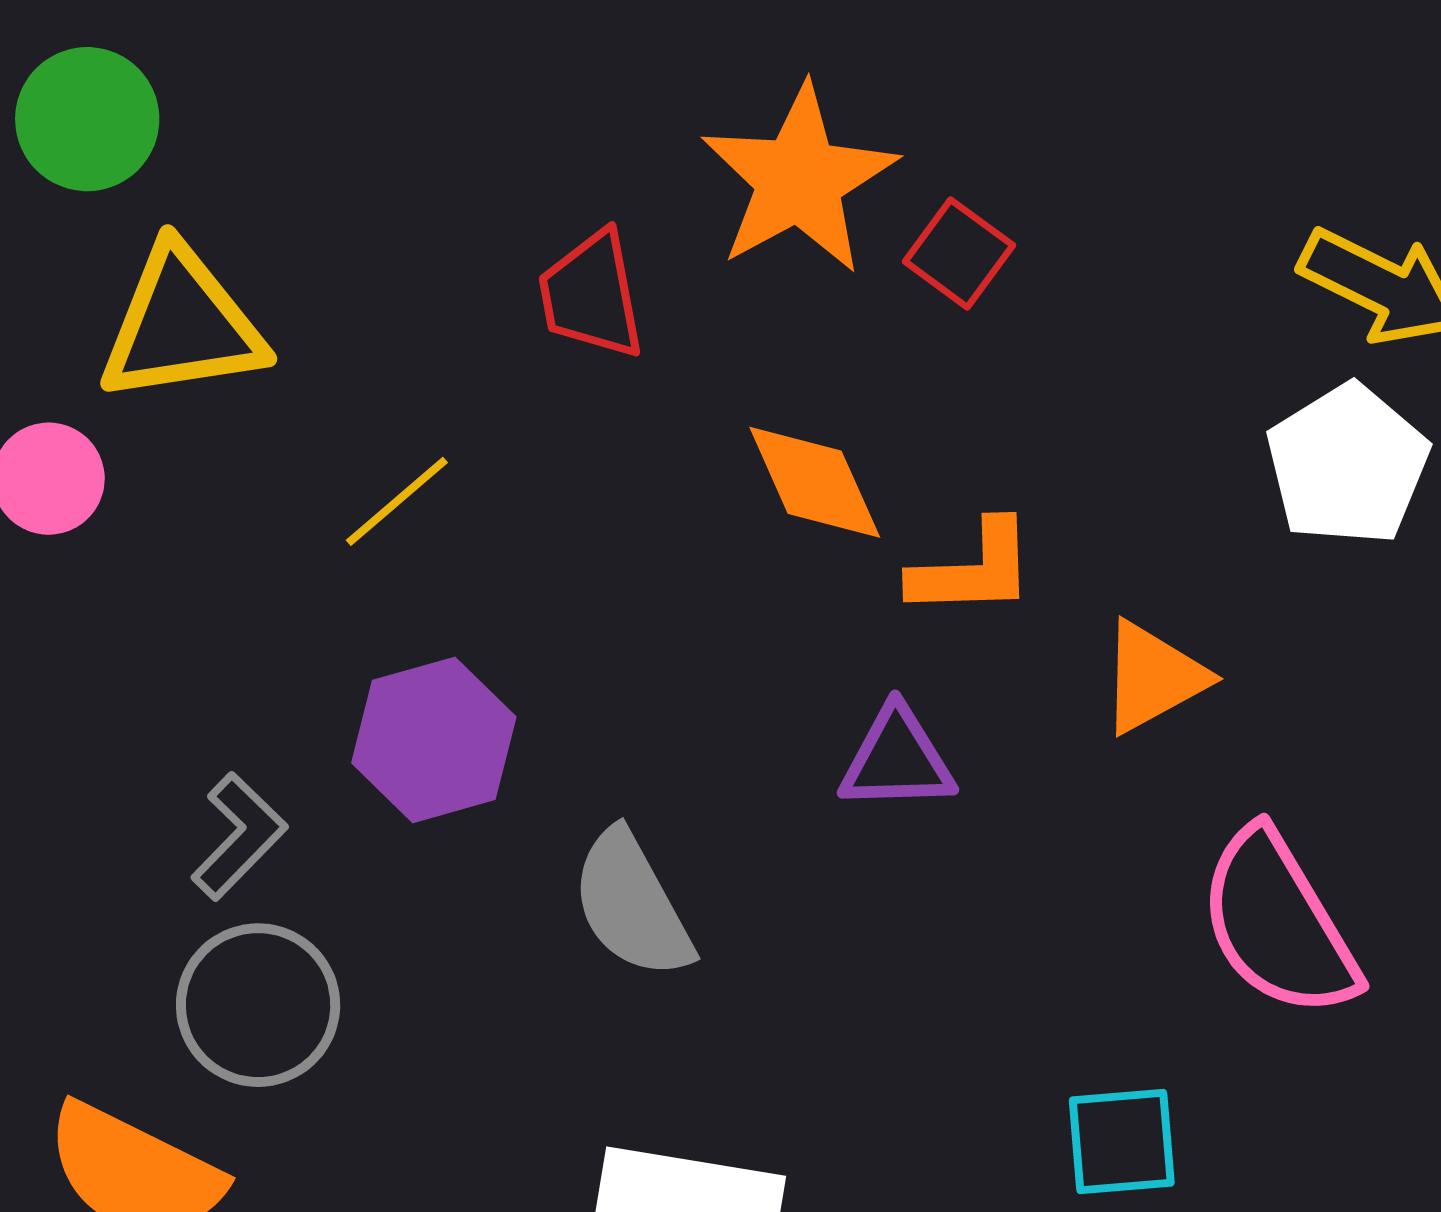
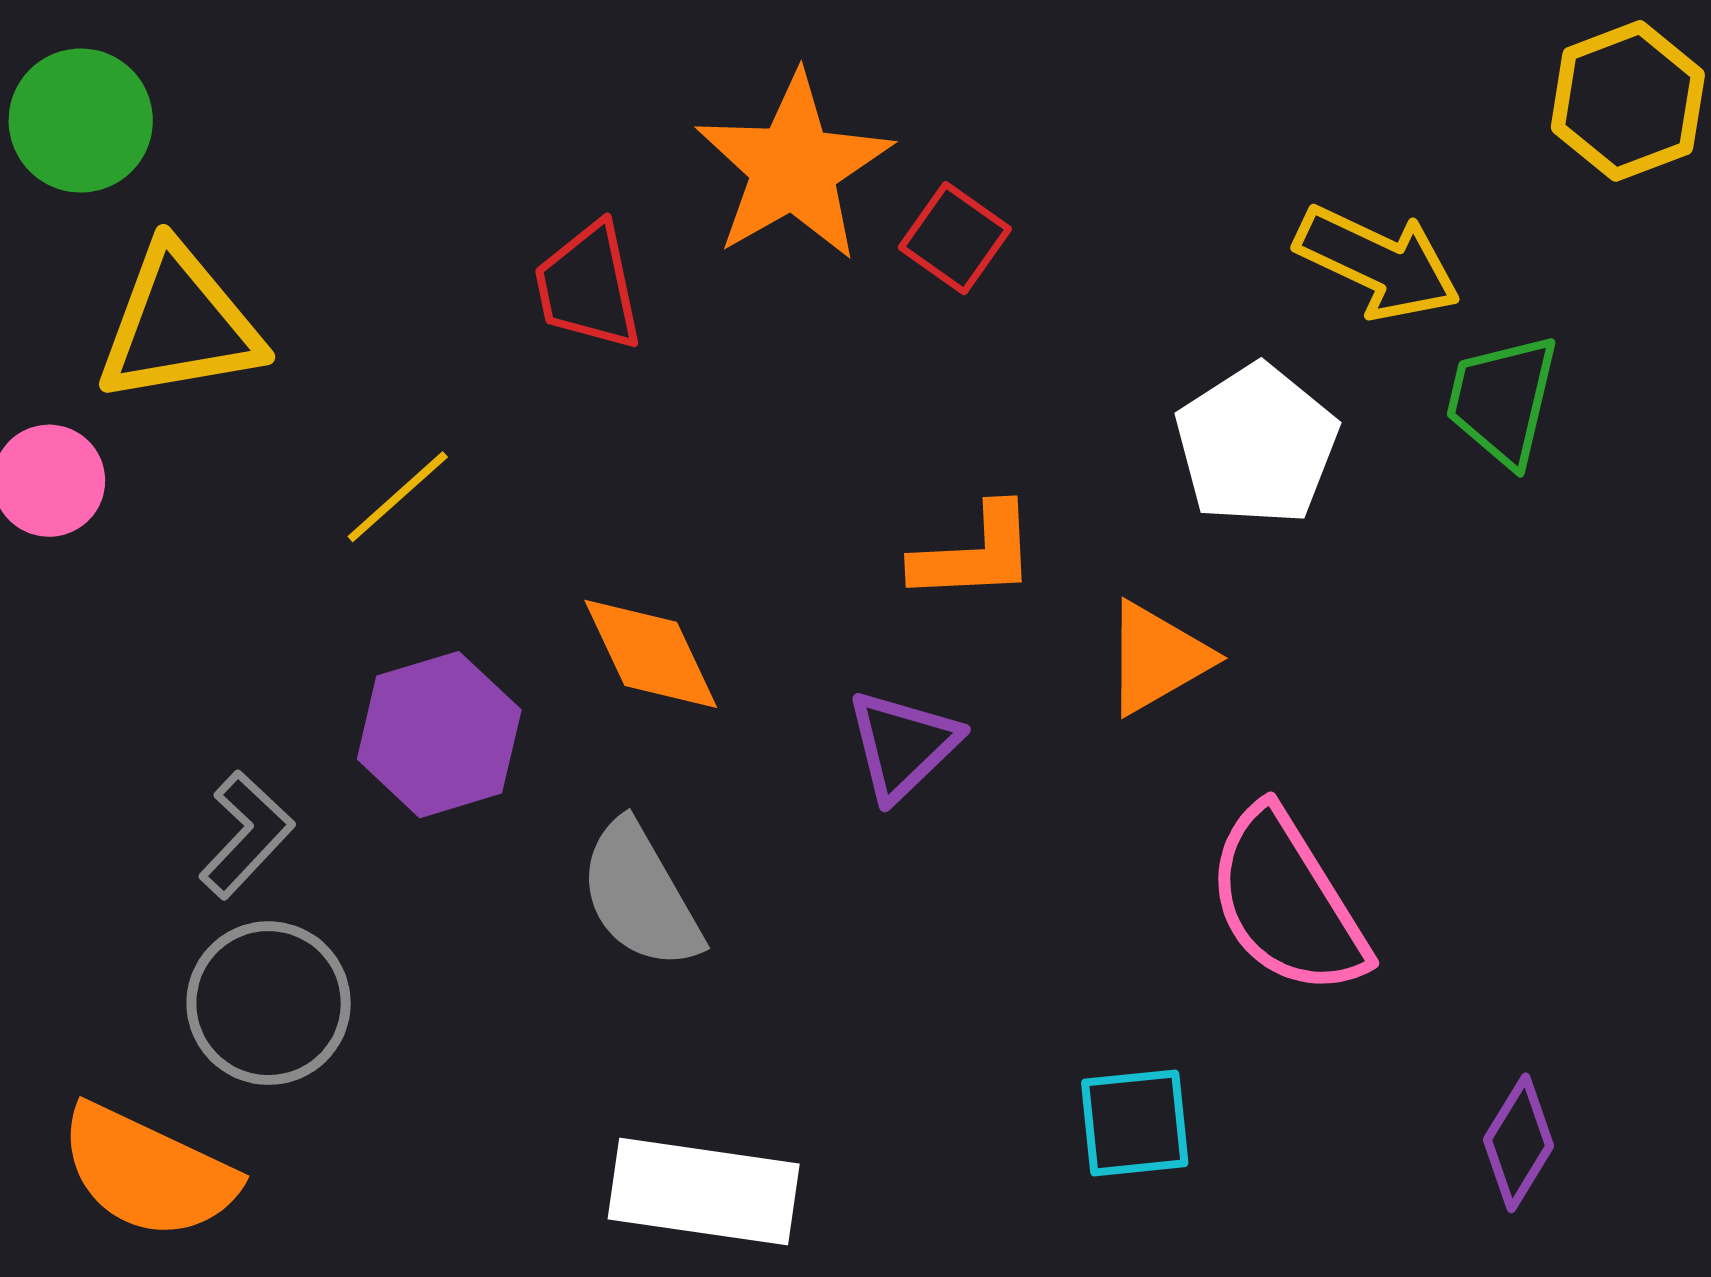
white pentagon: (1348, 465) -> (1256, 445), moved
orange diamond: (815, 482) -> (651, 654), moved
purple triangle: (897, 759) -> (903, 745), turned -41

